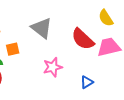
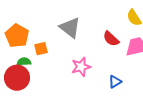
red semicircle: (83, 39) -> (111, 39), size x0.7

